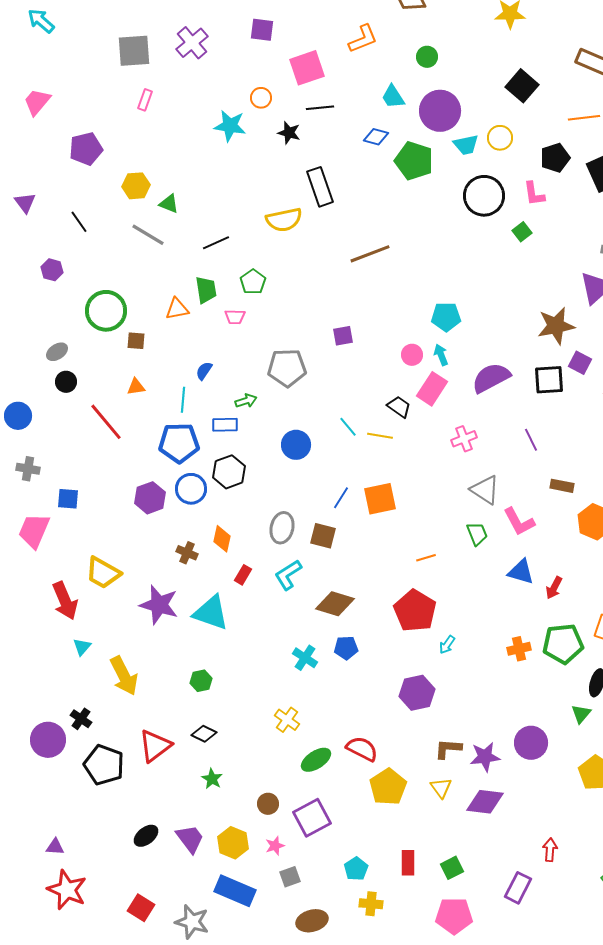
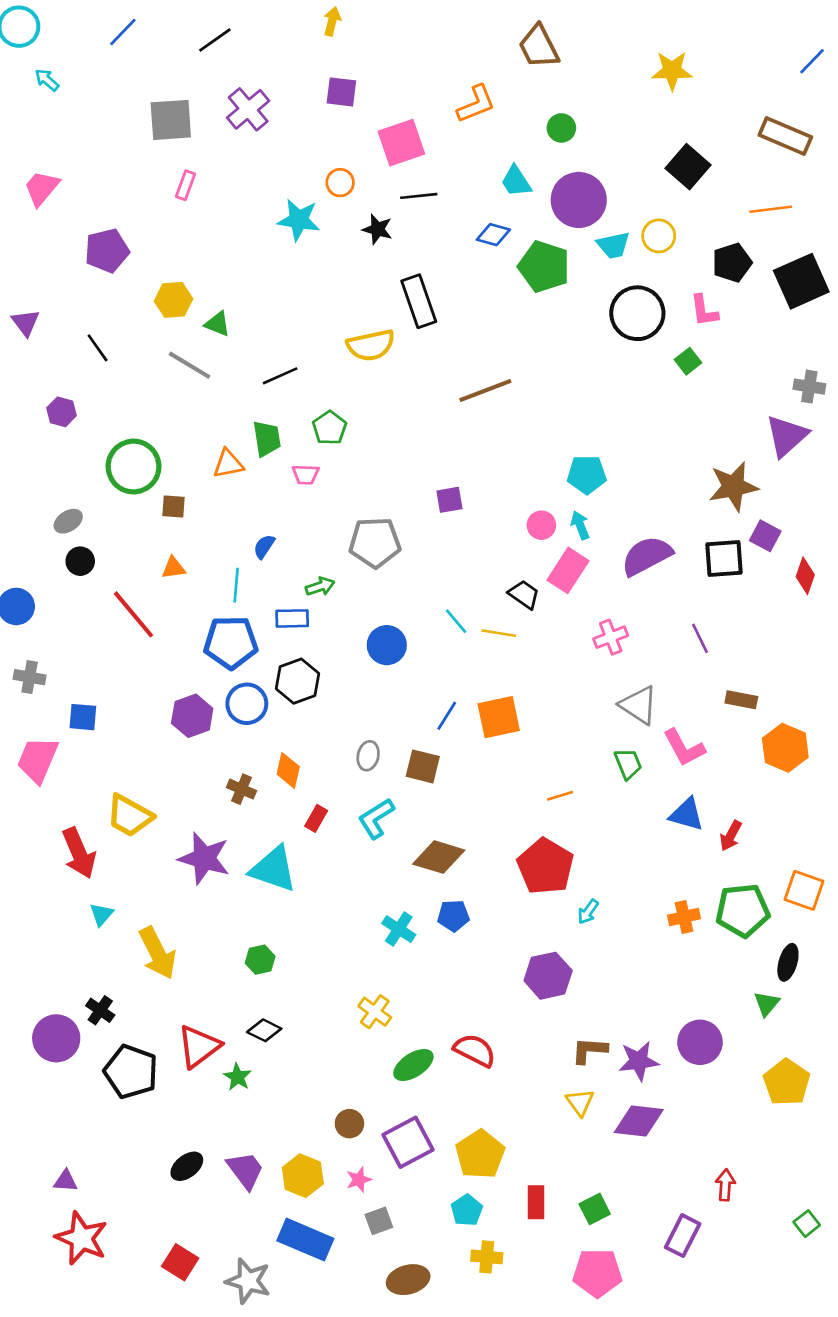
cyan arrow: (41, 21) -> (47, 80), size x0.7
gray ellipse: (282, 528) -> (368, 756), size x0.7
green star: (212, 779) -> (237, 1077), moved
yellow pentagon: (388, 787) -> (480, 1154), moved

